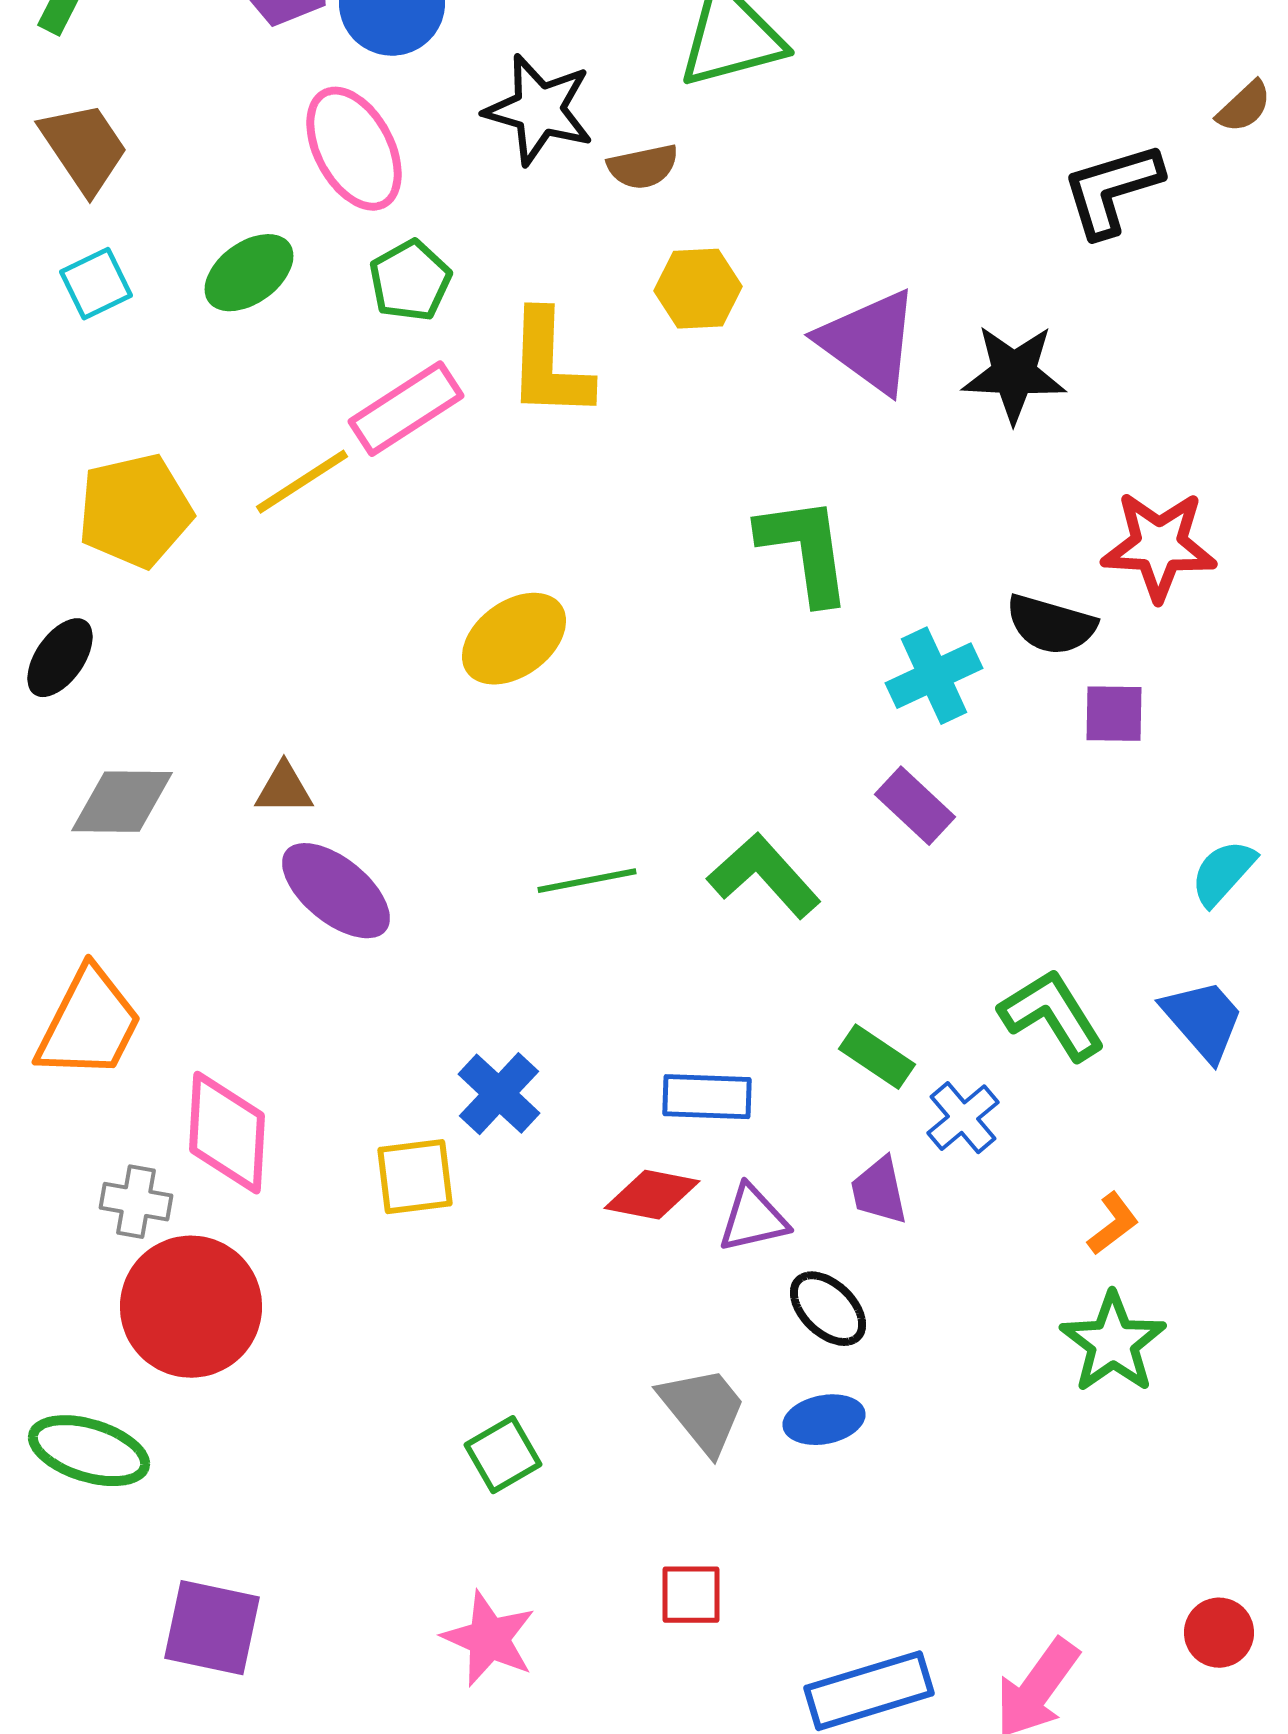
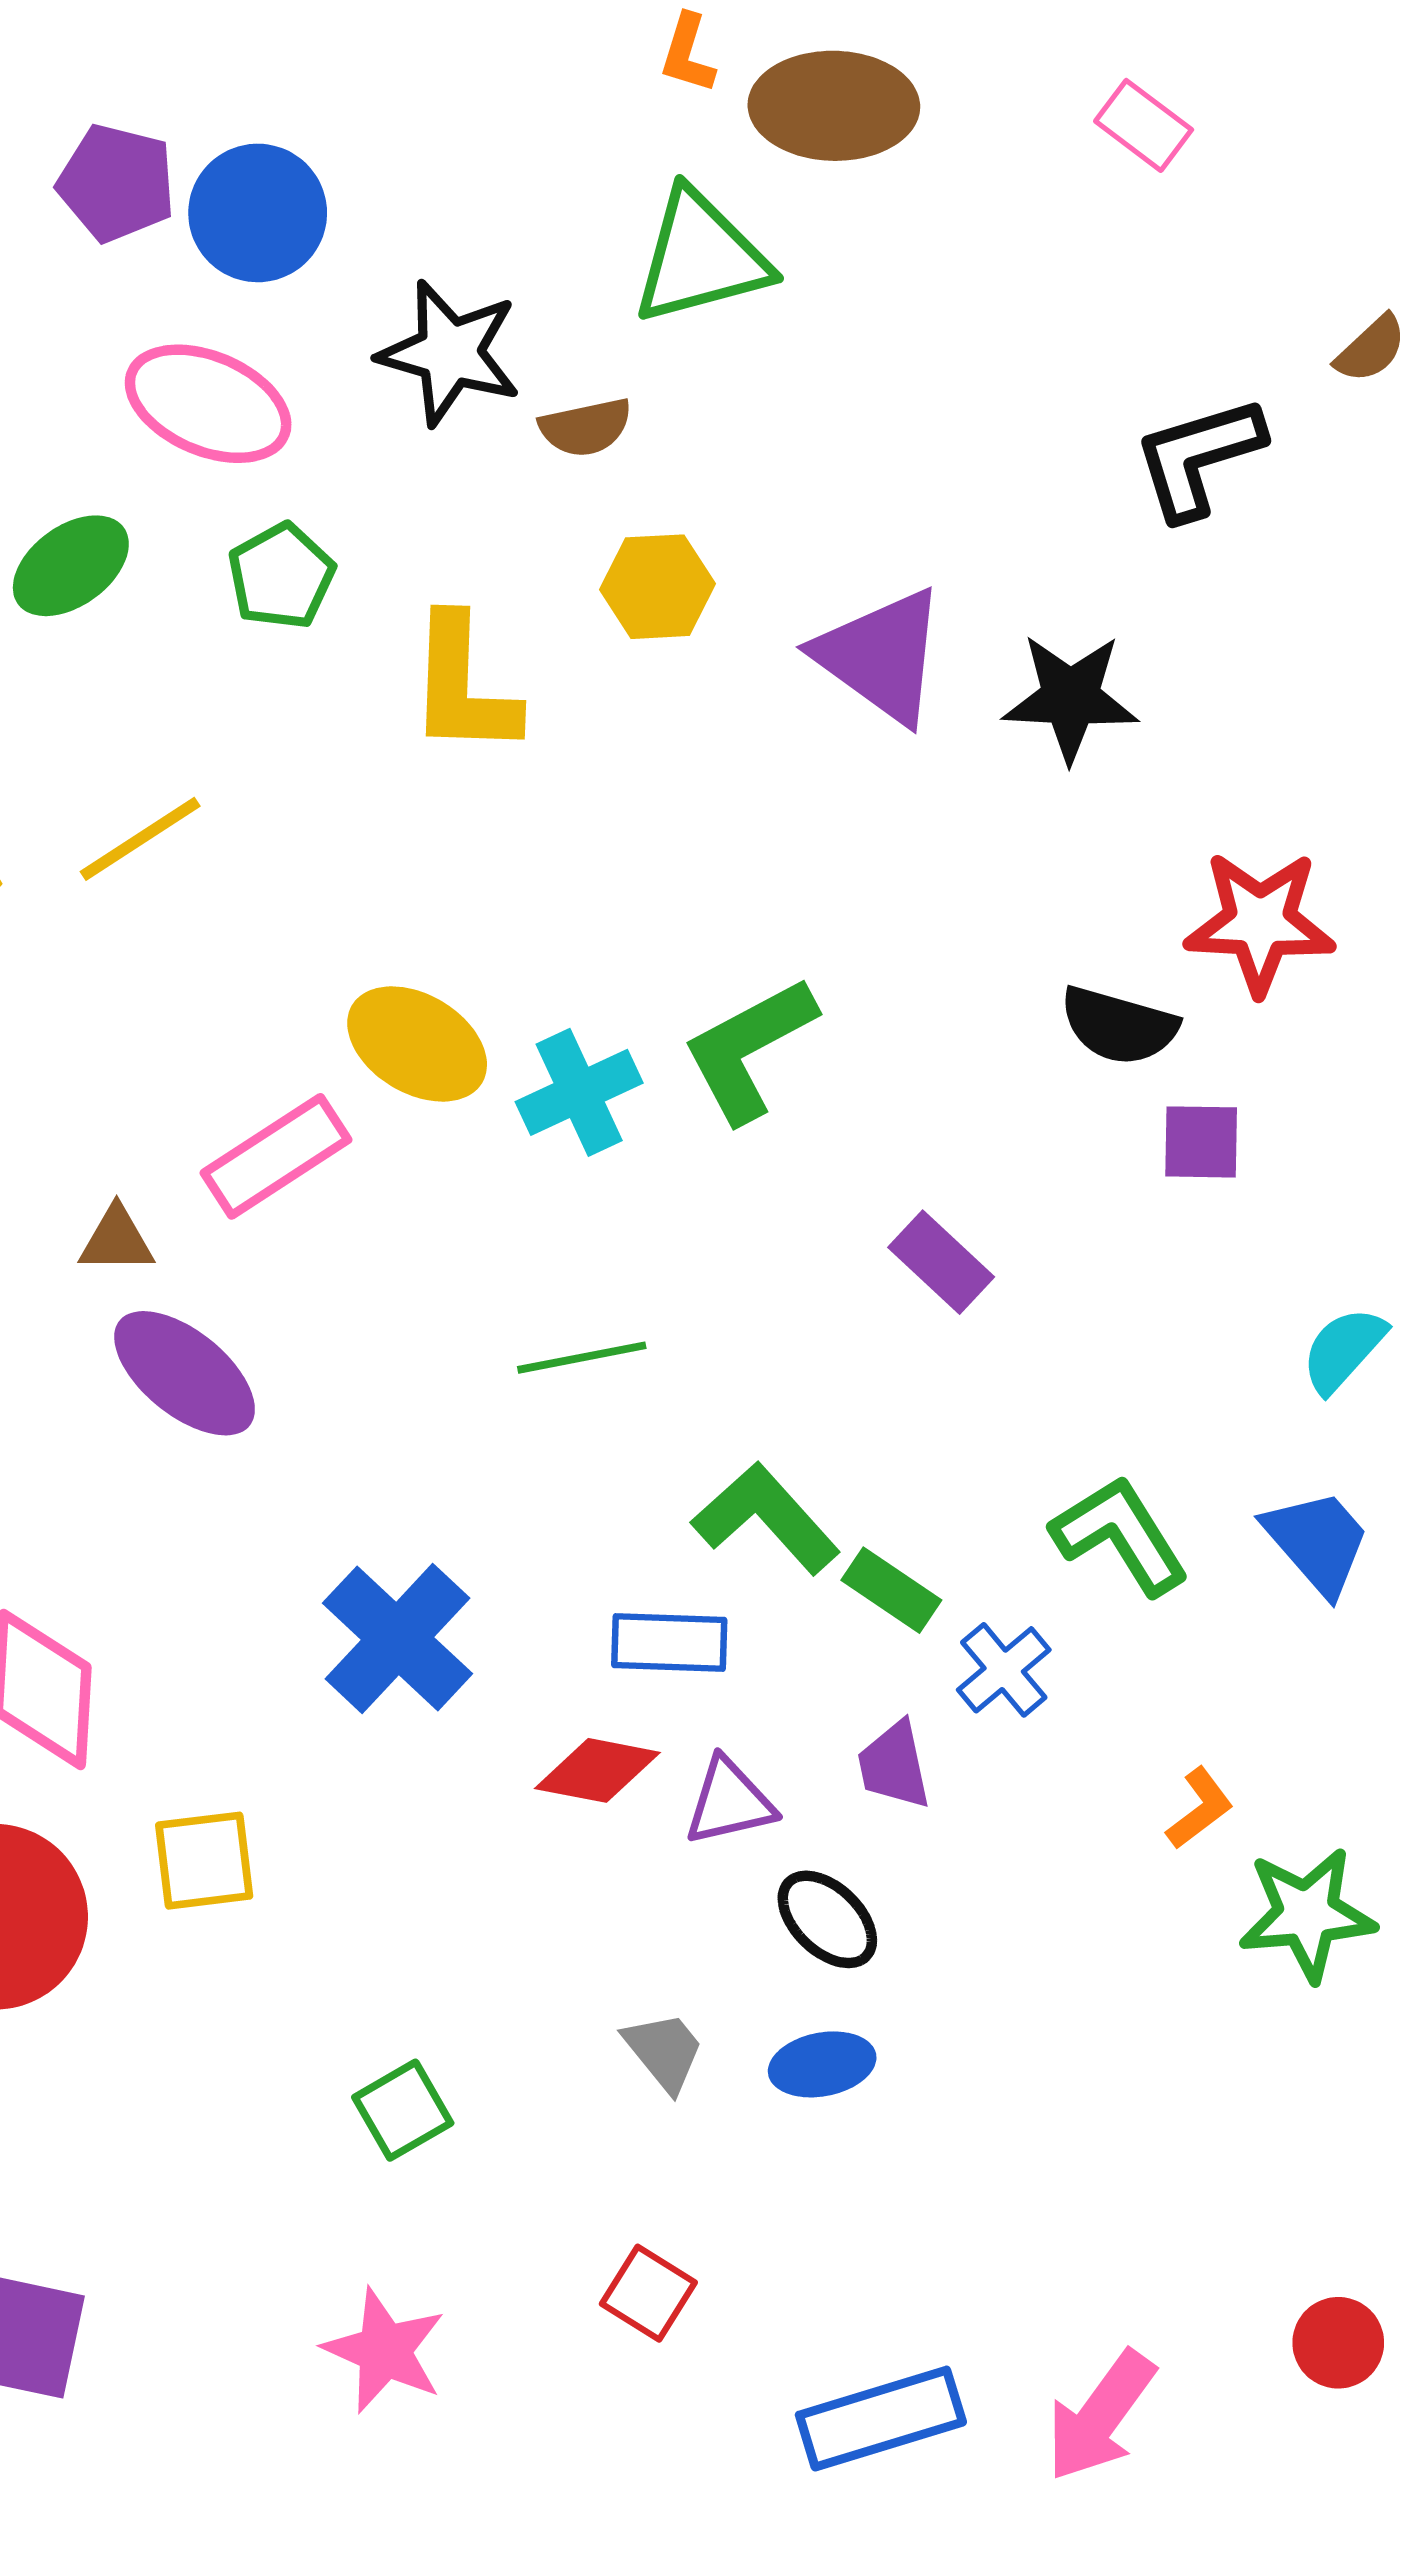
pink ellipse: (354, 149) -> (208, 404), turned -39
pink rectangle: (406, 409) -> (276, 1156), moved
green L-shape: (805, 550) -> (749, 1049), moved, turned -110
yellow ellipse: (514, 639) -> (417, 1044), turned 67
cyan cross: (934, 676) -> (579, 1092), moved
green L-shape: (764, 876) -> (766, 1518), moved
green line: (587, 881) -> (582, 1358), moved
blue cross: (499, 1094) -> (397, 1638), size x1.4
yellow square: (415, 1177) -> (204, 1861), moved
green star: (1113, 1343) -> (1307, 1914), moved, turned 30
gray trapezoid: (703, 1410) -> (664, 2051), size x0.7
red square: (691, 1595) -> (648, 2293), turned 32

